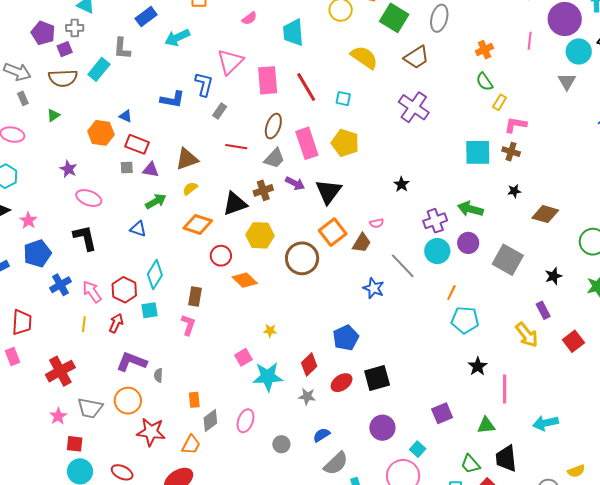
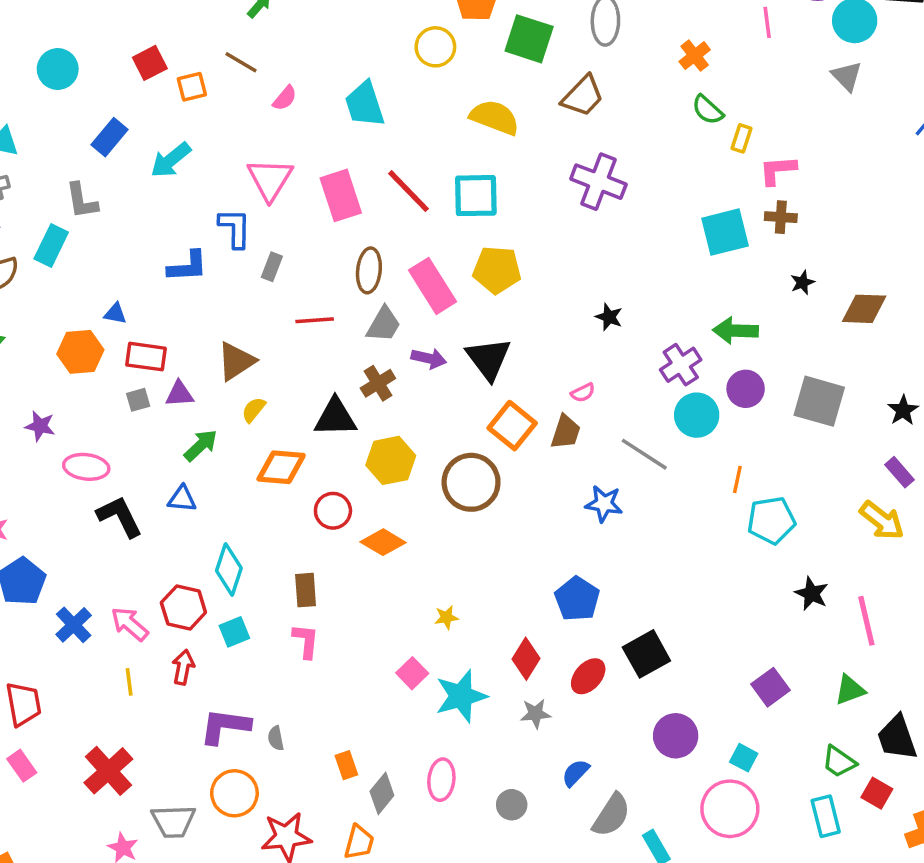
cyan square: (343, 99) -> (476, 196), size x1.8
black triangle: (235, 204) -> (335, 417), turned 32
black L-shape: (85, 238) -> (120, 517), moved

